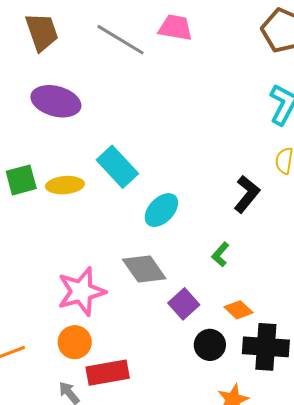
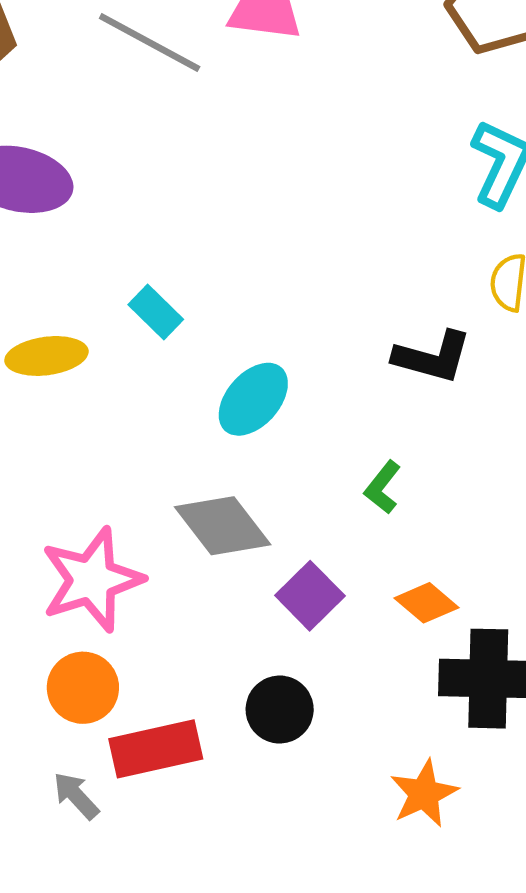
cyan rectangle: (117, 167) -> (156, 312), size x0.6
black L-shape: (247, 194) -> (432, 357), turned 69
black circle: (210, 345) -> (280, 710), moved

